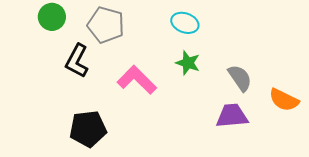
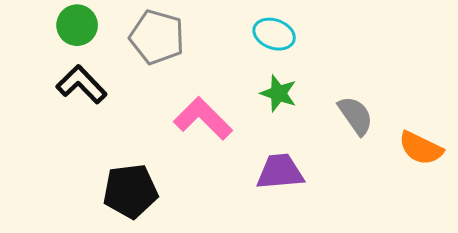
black L-shape: (77, 61) -> (81, 84), moved, turned 108
purple trapezoid: (232, 116) -> (280, 172), moved

